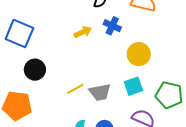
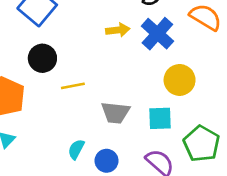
blue cross: (112, 26) -> (157, 34), size x1.4
yellow line: (75, 89) -> (73, 86), moved

